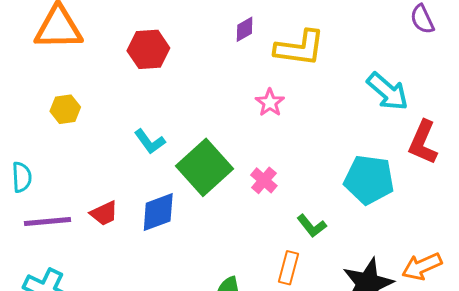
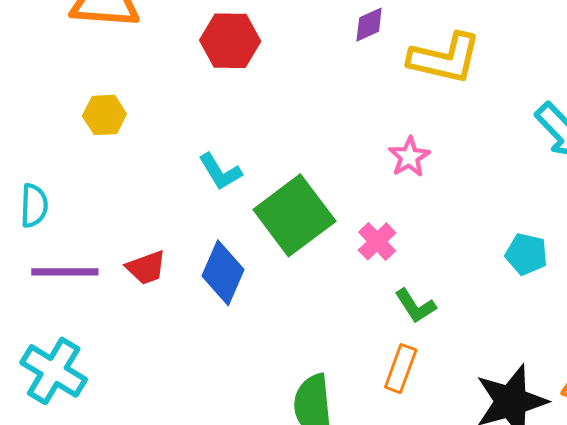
pink star: (270, 103) -> (409, 157), moved
cyan pentagon: (369, 180) -> (526, 254), size x0.6
blue diamond: (158, 212) -> (223, 273), turned -51
green L-shape: (312, 226) -> (415, 306), moved

